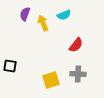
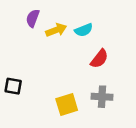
cyan semicircle: (64, 15) -> (84, 30), moved
yellow arrow: (43, 23) -> (56, 30), turned 91

